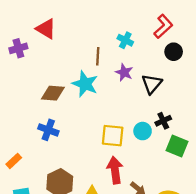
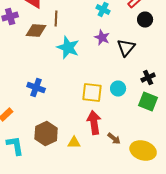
brown line: (98, 56) -> (56, 18), moved
brown diamond: (53, 93) -> (36, 30), moved
black cross: (163, 121) -> (148, 78), moved

